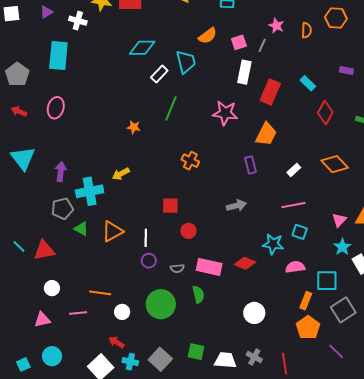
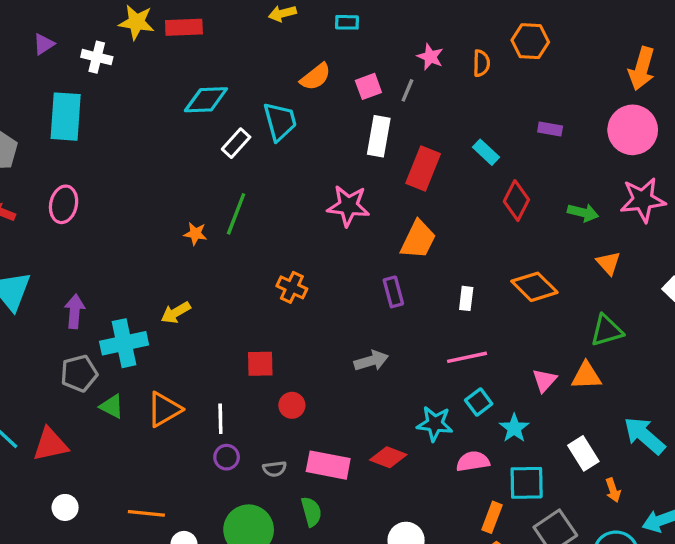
green line: (171, 109) -> (236, 214), moved
white rectangle: (294, 170) -> (466, 298), turned -40
cyan square: (300, 232) -> (479, 402), turned 35
cyan star: (342, 247) -> (514, 428), moved

